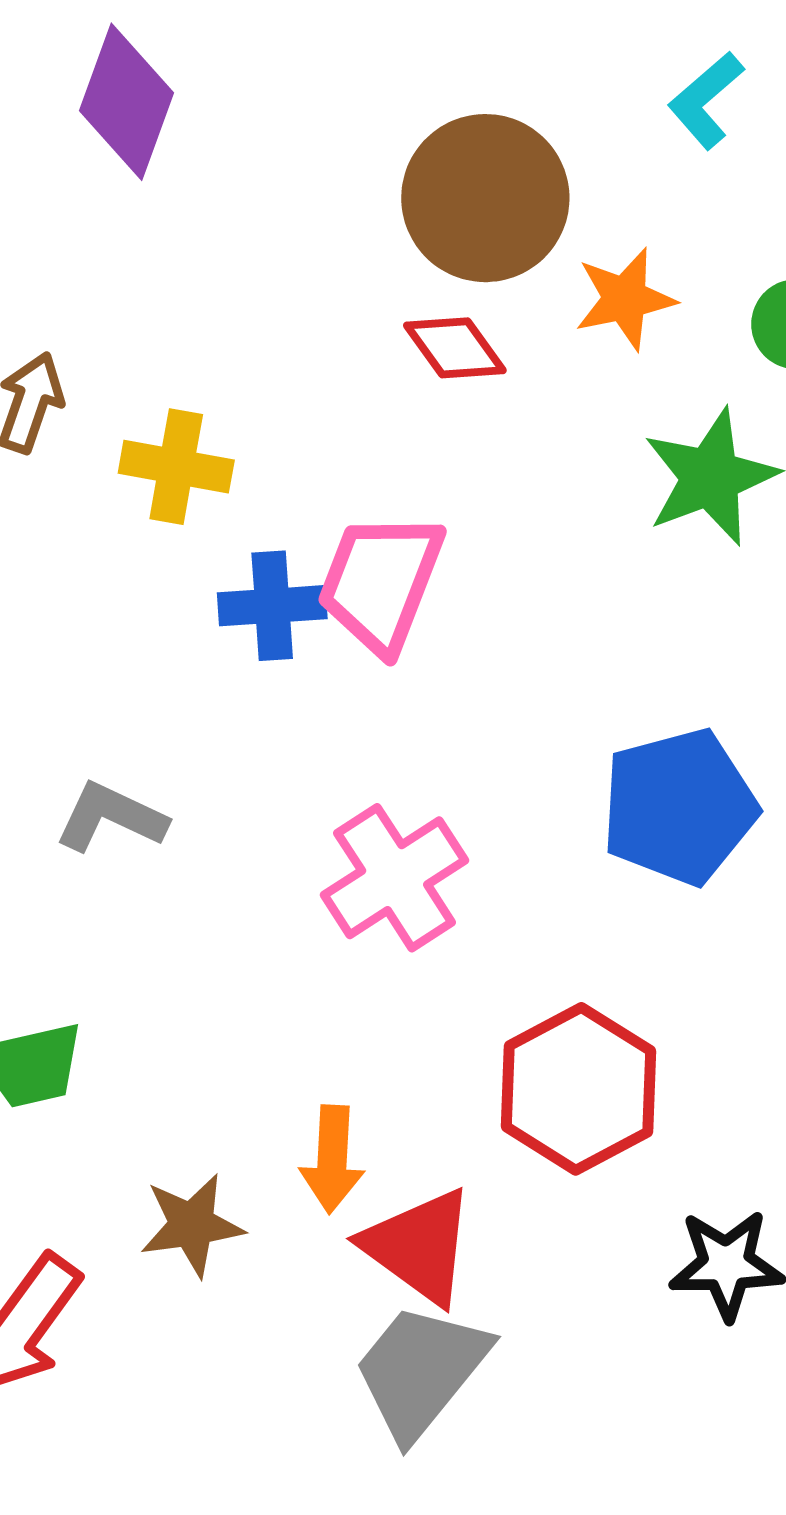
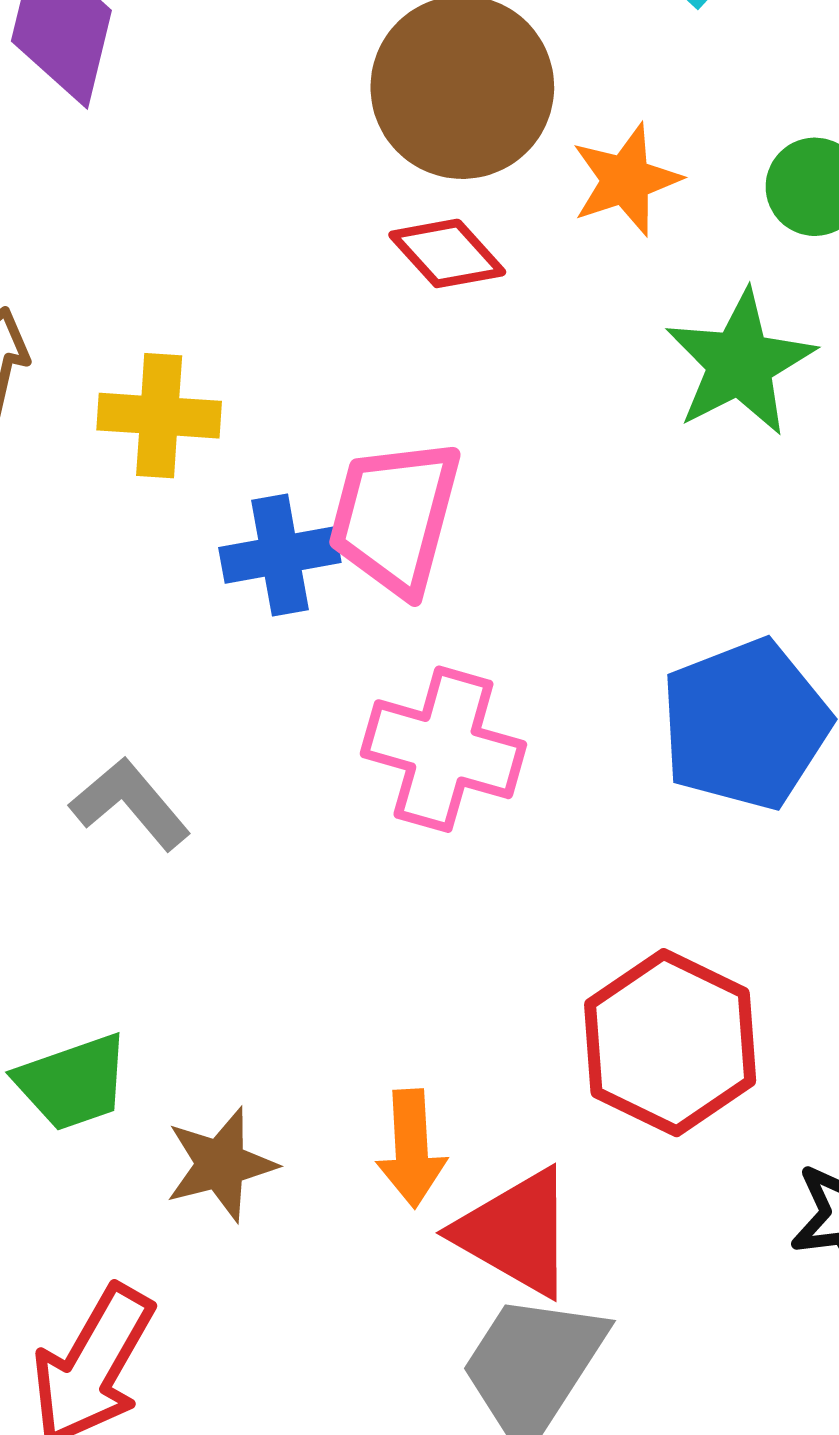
gray L-shape: (111, 817) -> (130, 804), turned 31
pink cross: (395, 878) -> (443, 749), moved, turned -35
brown star: (192, 1225) -> (221, 1164), moved

